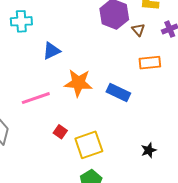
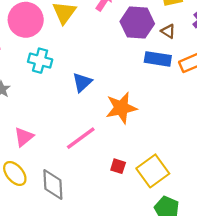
cyan cross: (21, 21) -> (40, 61), turned 35
blue rectangle: (118, 92) -> (158, 59), moved

